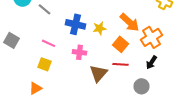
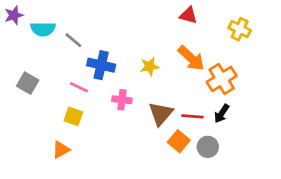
blue cross: (76, 24) -> (101, 65), moved
orange square: (120, 44) -> (179, 141), moved
red line: (120, 64) -> (193, 116), moved
brown triangle: (98, 73) -> (161, 114), moved

